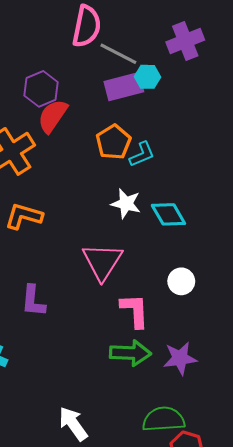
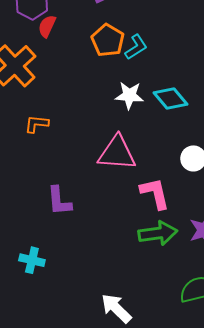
red semicircle: (53, 116) -> (47, 26), size x0.7
orange L-shape: (24, 216) -> (37, 124), size x0.7
pink triangle: (102, 262) -> (117, 153), turned -48

